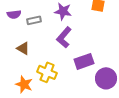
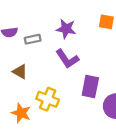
purple L-shape: (64, 37) -> (67, 59), turned -75
purple rectangle: (84, 61) -> (90, 87), turned -60

